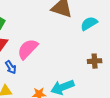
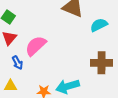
brown cross: (95, 61) -> (102, 63), size x1.5

